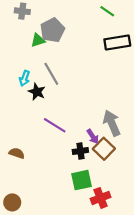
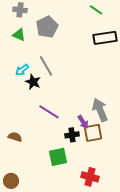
green triangle: (38, 40) -> (19, 35), moved, turned 40
cyan arrow: (25, 78) -> (22, 70), turned 32
brown square: (104, 149) -> (93, 133), turned 36
green square: (82, 180) -> (58, 157), moved
red cross: (101, 198) -> (90, 177), turned 36

